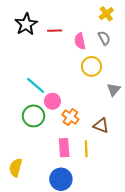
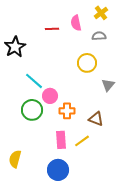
black star: (26, 24) -> (15, 47), moved
gray semicircle: (104, 38) -> (99, 36), turned -64
pink semicircle: (80, 41) -> (76, 23), moved
orange cross: (70, 117) -> (67, 111), turned -35
yellow line: (86, 149) -> (82, 141), turned 56

